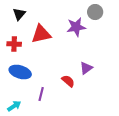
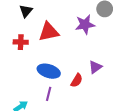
blue ellipse: (20, 72) -> (49, 71), moved
red semicircle: (68, 81) -> (77, 80), turned 80

